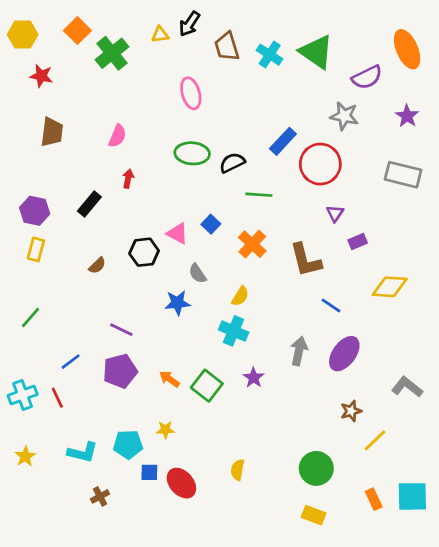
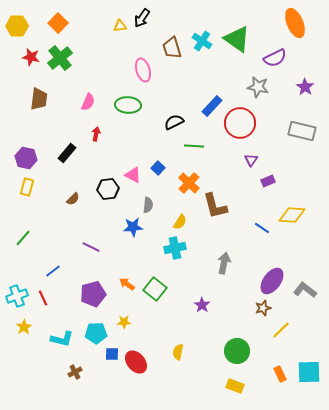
brown trapezoid: (227, 47) -> (172, 48), moved
orange ellipse: (407, 49) -> (295, 23), moved
green cross: (112, 53) -> (60, 58), moved
green ellipse: (192, 153) -> (128, 105), moved
brown L-shape: (306, 260) -> (215, 206), moved
gray semicircle: (197, 274) -> (148, 205), turned -140
blue line: (331, 306) -> (262, 228), moved
cyan cross: (234, 331) -> (175, 248), turned -35
purple ellipse: (344, 354) -> (272, 281), moved
purple pentagon: (120, 371) -> (93, 294), moved
purple star: (254, 378) -> (202, 305), moved
yellow star: (25, 456) -> (24, 327), moved

